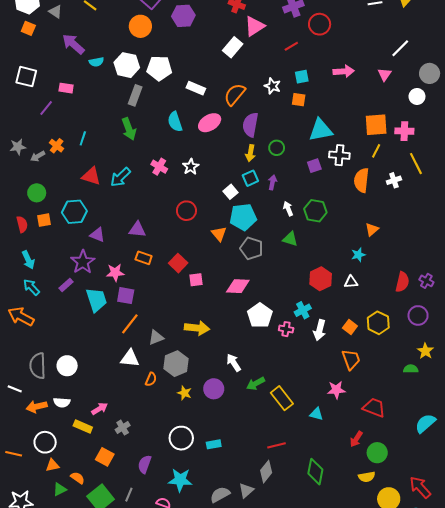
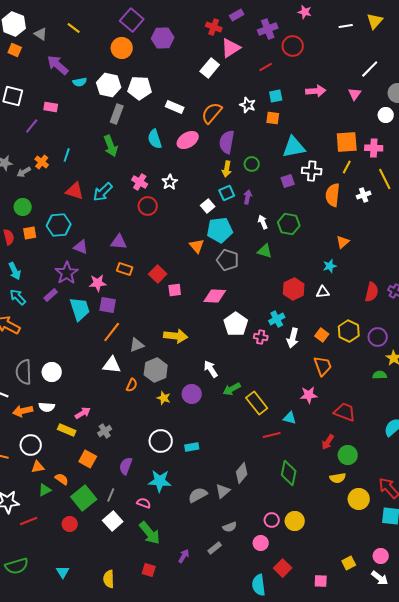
red circle: (186, 211) -> (148, 206), moved
purple circle: (418, 315) -> (378, 337), moved
red line: (277, 445) -> (272, 435), moved

